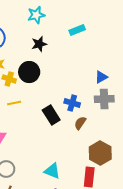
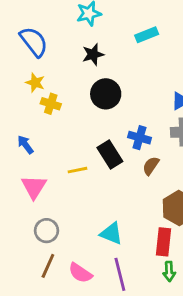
black circle: (29, 72) -> (106, 94), moved
yellow line: (14, 103) -> (78, 170), moved

